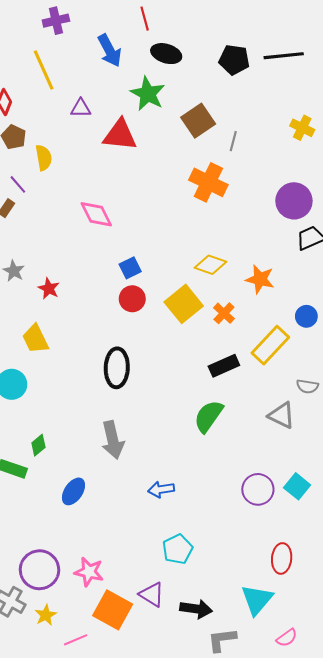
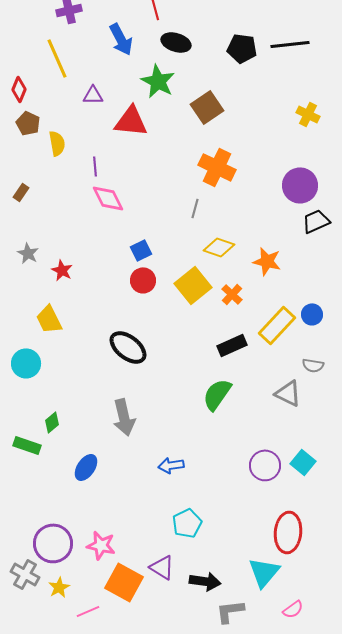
gray line: (233, 141) -> (195, 208), moved
purple line: (18, 184) -> (95, 166), moved, turned 36
blue circle: (306, 316) -> (312, 314), moved
black ellipse: (117, 368) -> (128, 347), turned -54
red ellipse: (282, 558) -> (288, 532), size x1.4

